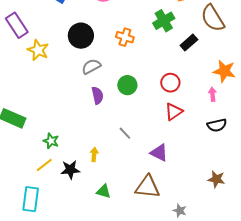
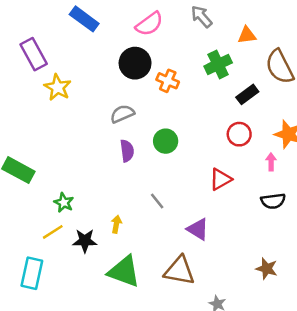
black circle: (81, 36) -> (135, 63), moved
red circle: (170, 83) -> (239, 134), moved
green triangle: (104, 191) -> (124, 271), size x1.8

